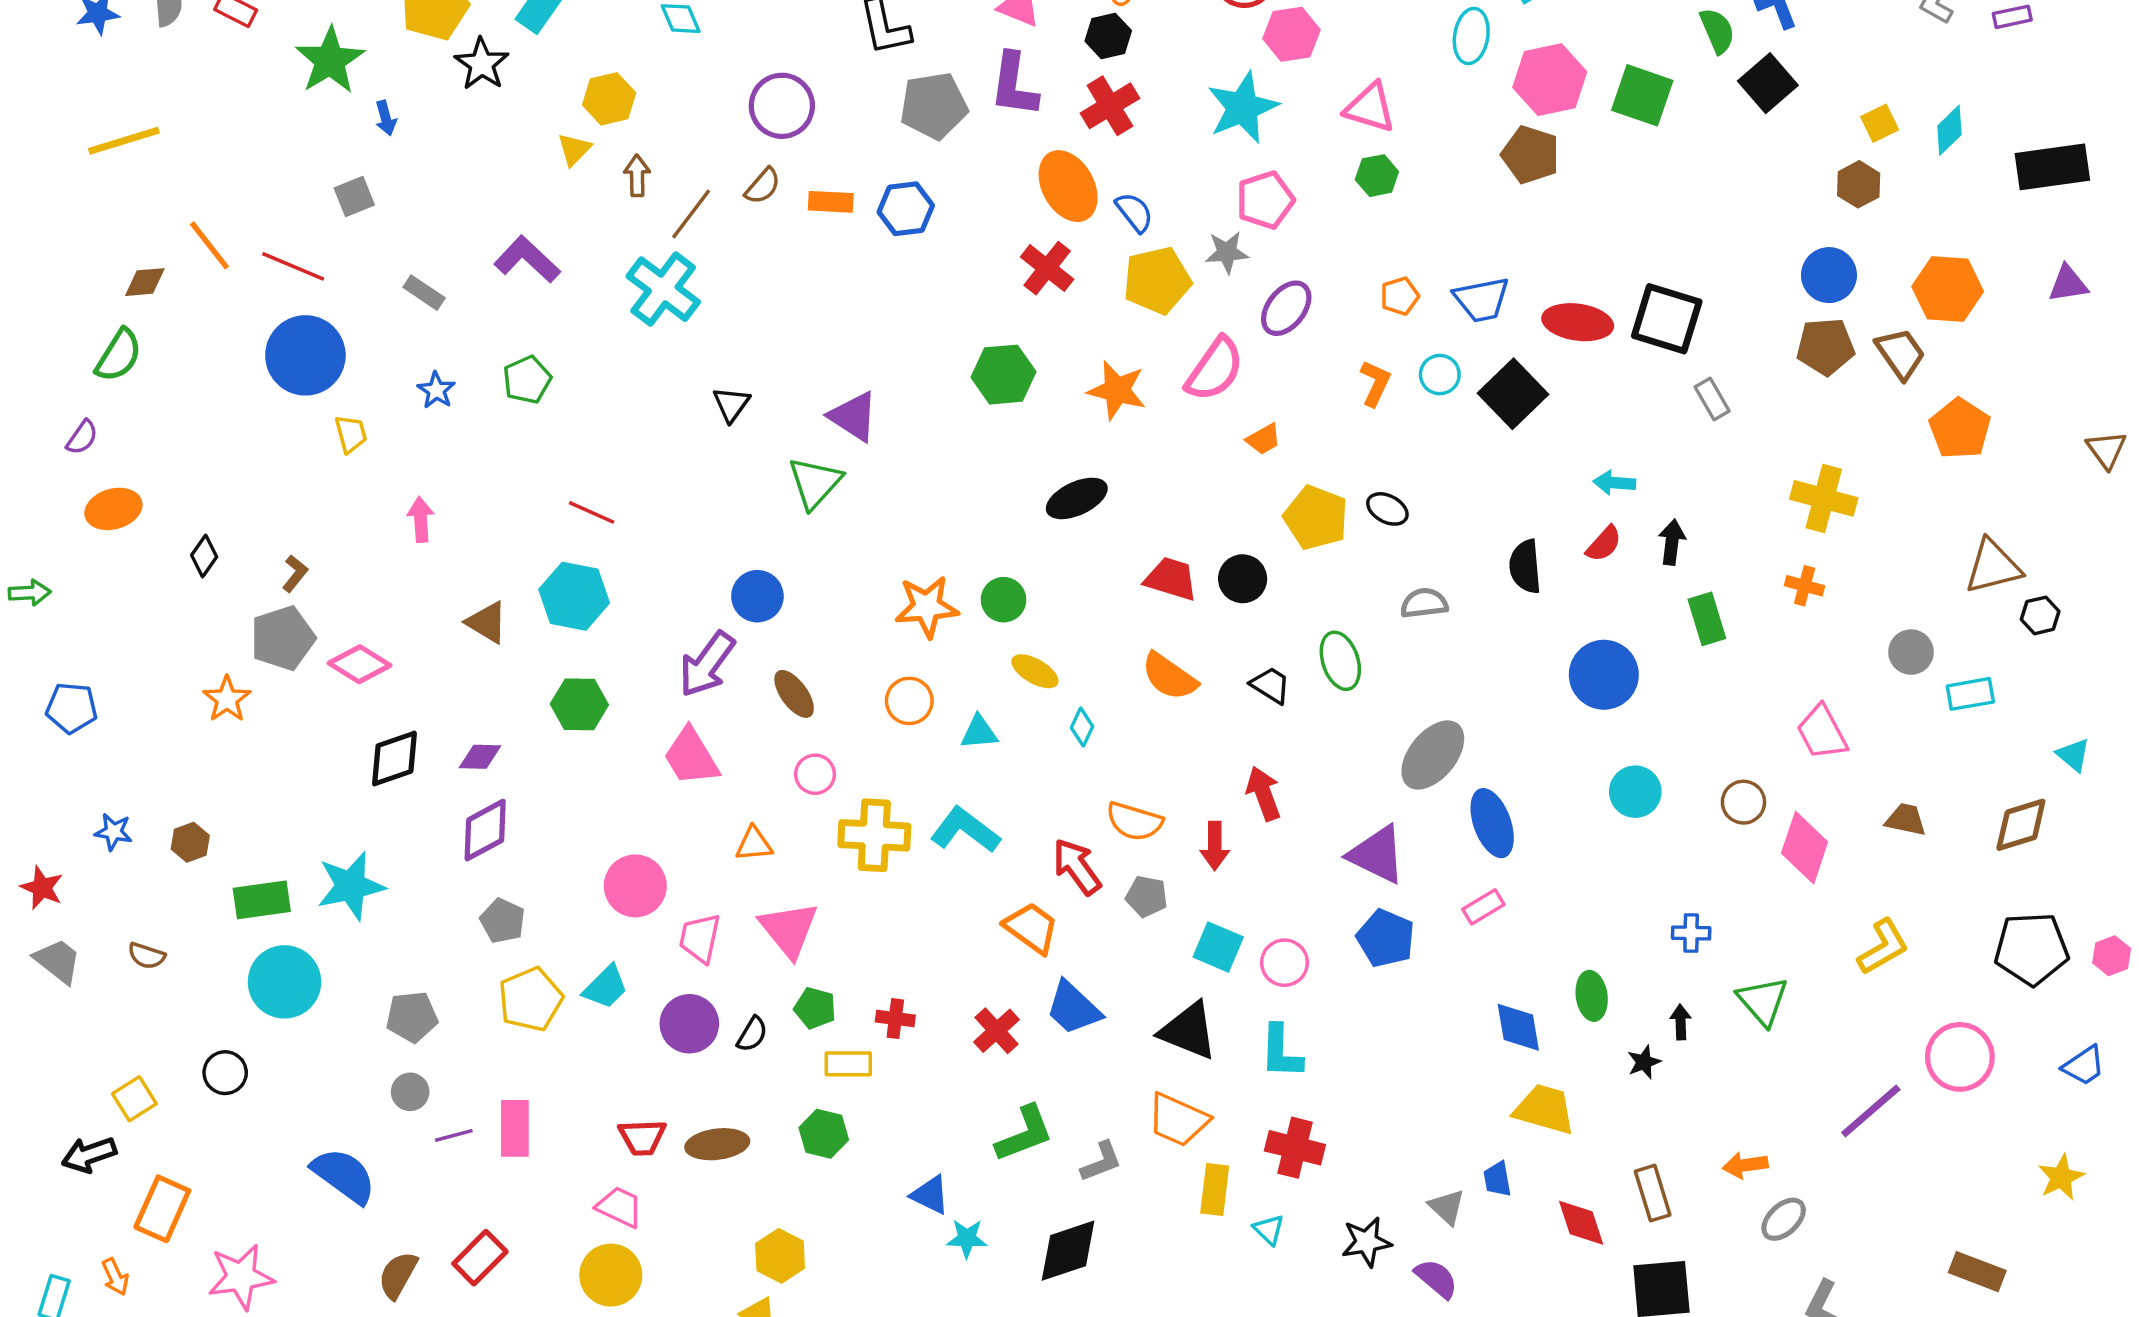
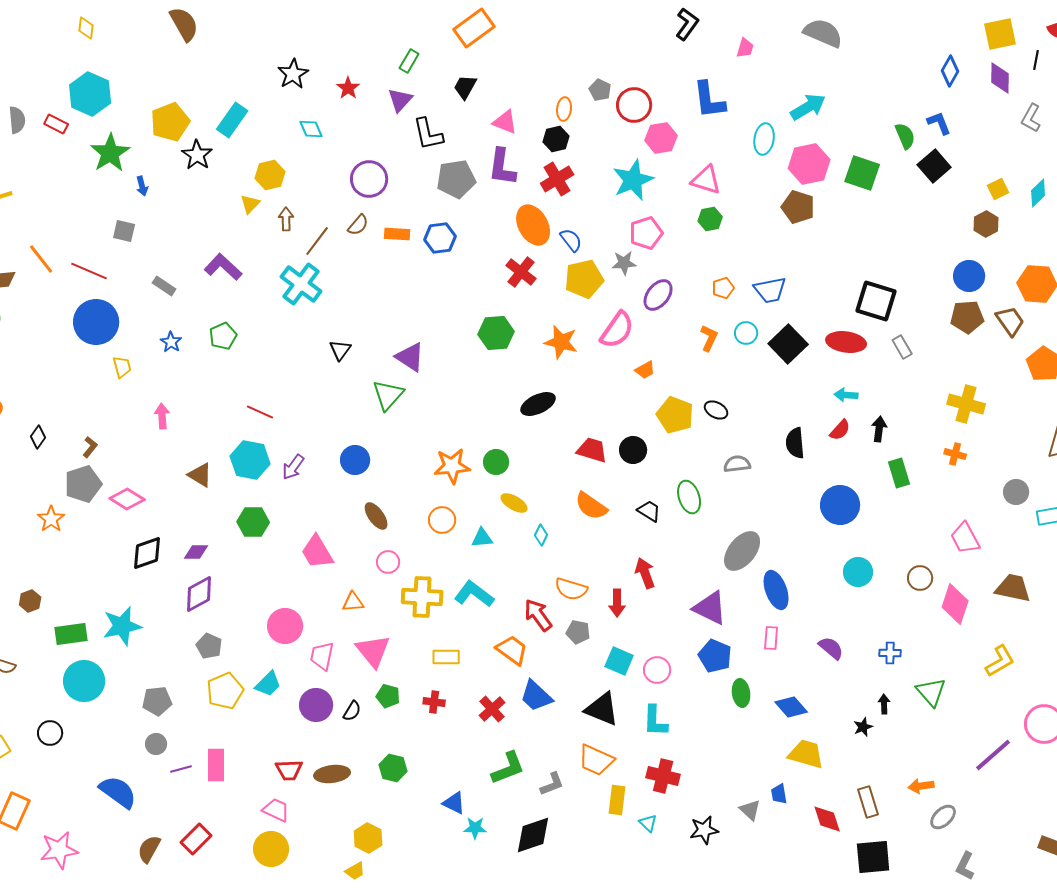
gray square: (354, 197) -> (124, 231), turned 35
red ellipse: (1578, 322) -> (846, 342), moved
purple arrow: (707, 664) -> (293, 467), moved, size x0.7
brown trapezoid: (1906, 820) -> (1013, 588), size x1.5
pink rectangle: (1483, 907) -> (771, 638), turned -55
green ellipse: (1592, 996) -> (741, 693), moved
blue diamond: (1518, 1027) -> (791, 707), turned -32
yellow rectangle: (848, 1064) -> (446, 657), moved
purple semicircle: (1436, 1279) -> (831, 648), moved

